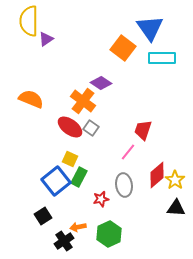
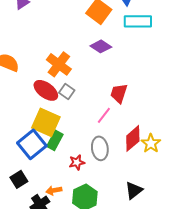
purple diamond: (101, 83) -> (101, 46), moved
yellow square: (70, 159) -> (46, 122), size x1.8
black triangle: (176, 208) -> (134, 190), moved, turned -42

